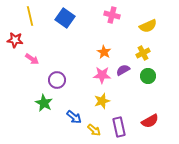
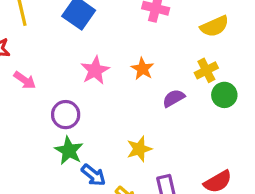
pink star: (102, 75) -> (95, 70), moved, turned -30
green circle: (148, 76) -> (224, 95), moved
green star: (44, 103) -> (69, 151), moved

